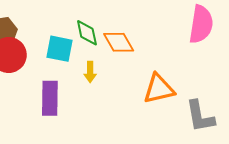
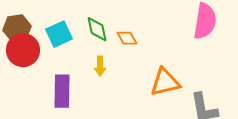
orange diamond: (119, 42) -> (127, 38), size x0.7
cyan square: (59, 49) -> (59, 34), moved, turned -36

